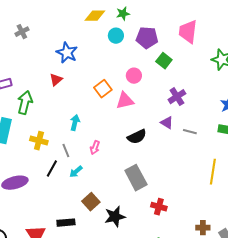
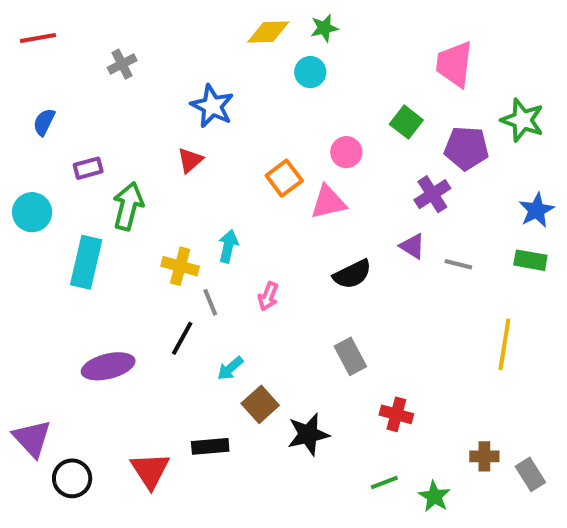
purple pentagon: (147, 38) -> (466, 148), moved
yellow cross: (39, 141) -> (180, 266), moved
cyan arrow: (76, 172) -> (230, 368), moved
gray rectangle: (136, 178) -> (350, 356), size x0.7

